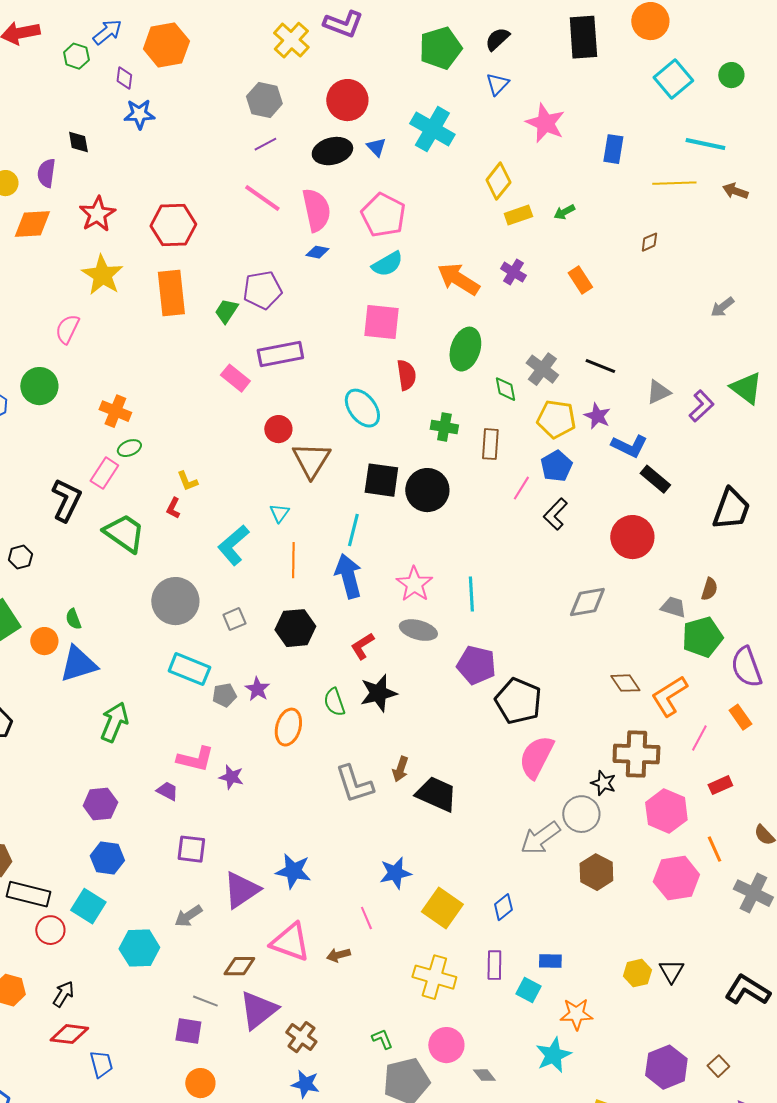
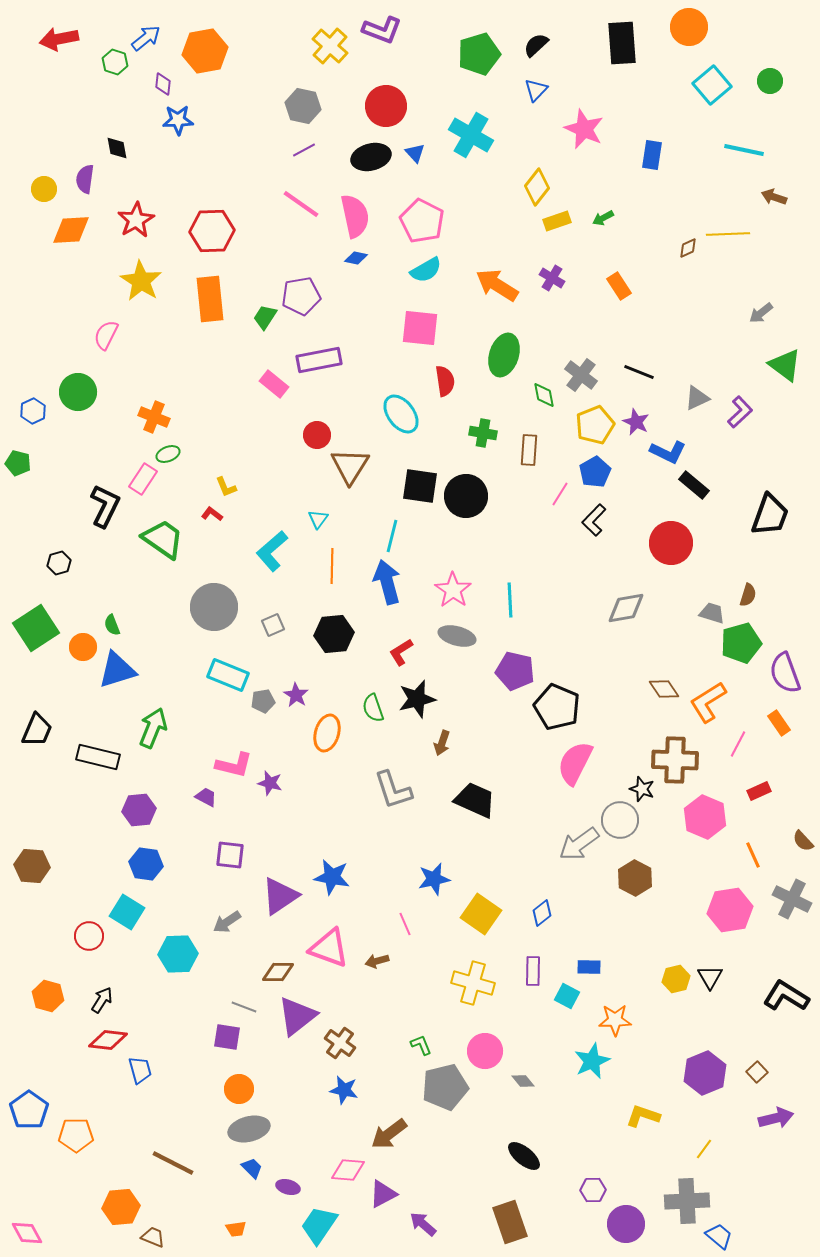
yellow line: (674, 183) -> (728, 234), moved
green triangle: (746, 388) -> (785, 365), moved
yellow pentagon: (556, 419) -> (595, 425), turned -30
red L-shape: (173, 508) -> (212, 514), turned 100
brown arrow: (400, 769) -> (442, 743), moved
pink hexagon: (676, 878) -> (730, 910), moved
black rectangle: (28, 894) -> (98, 757), moved

